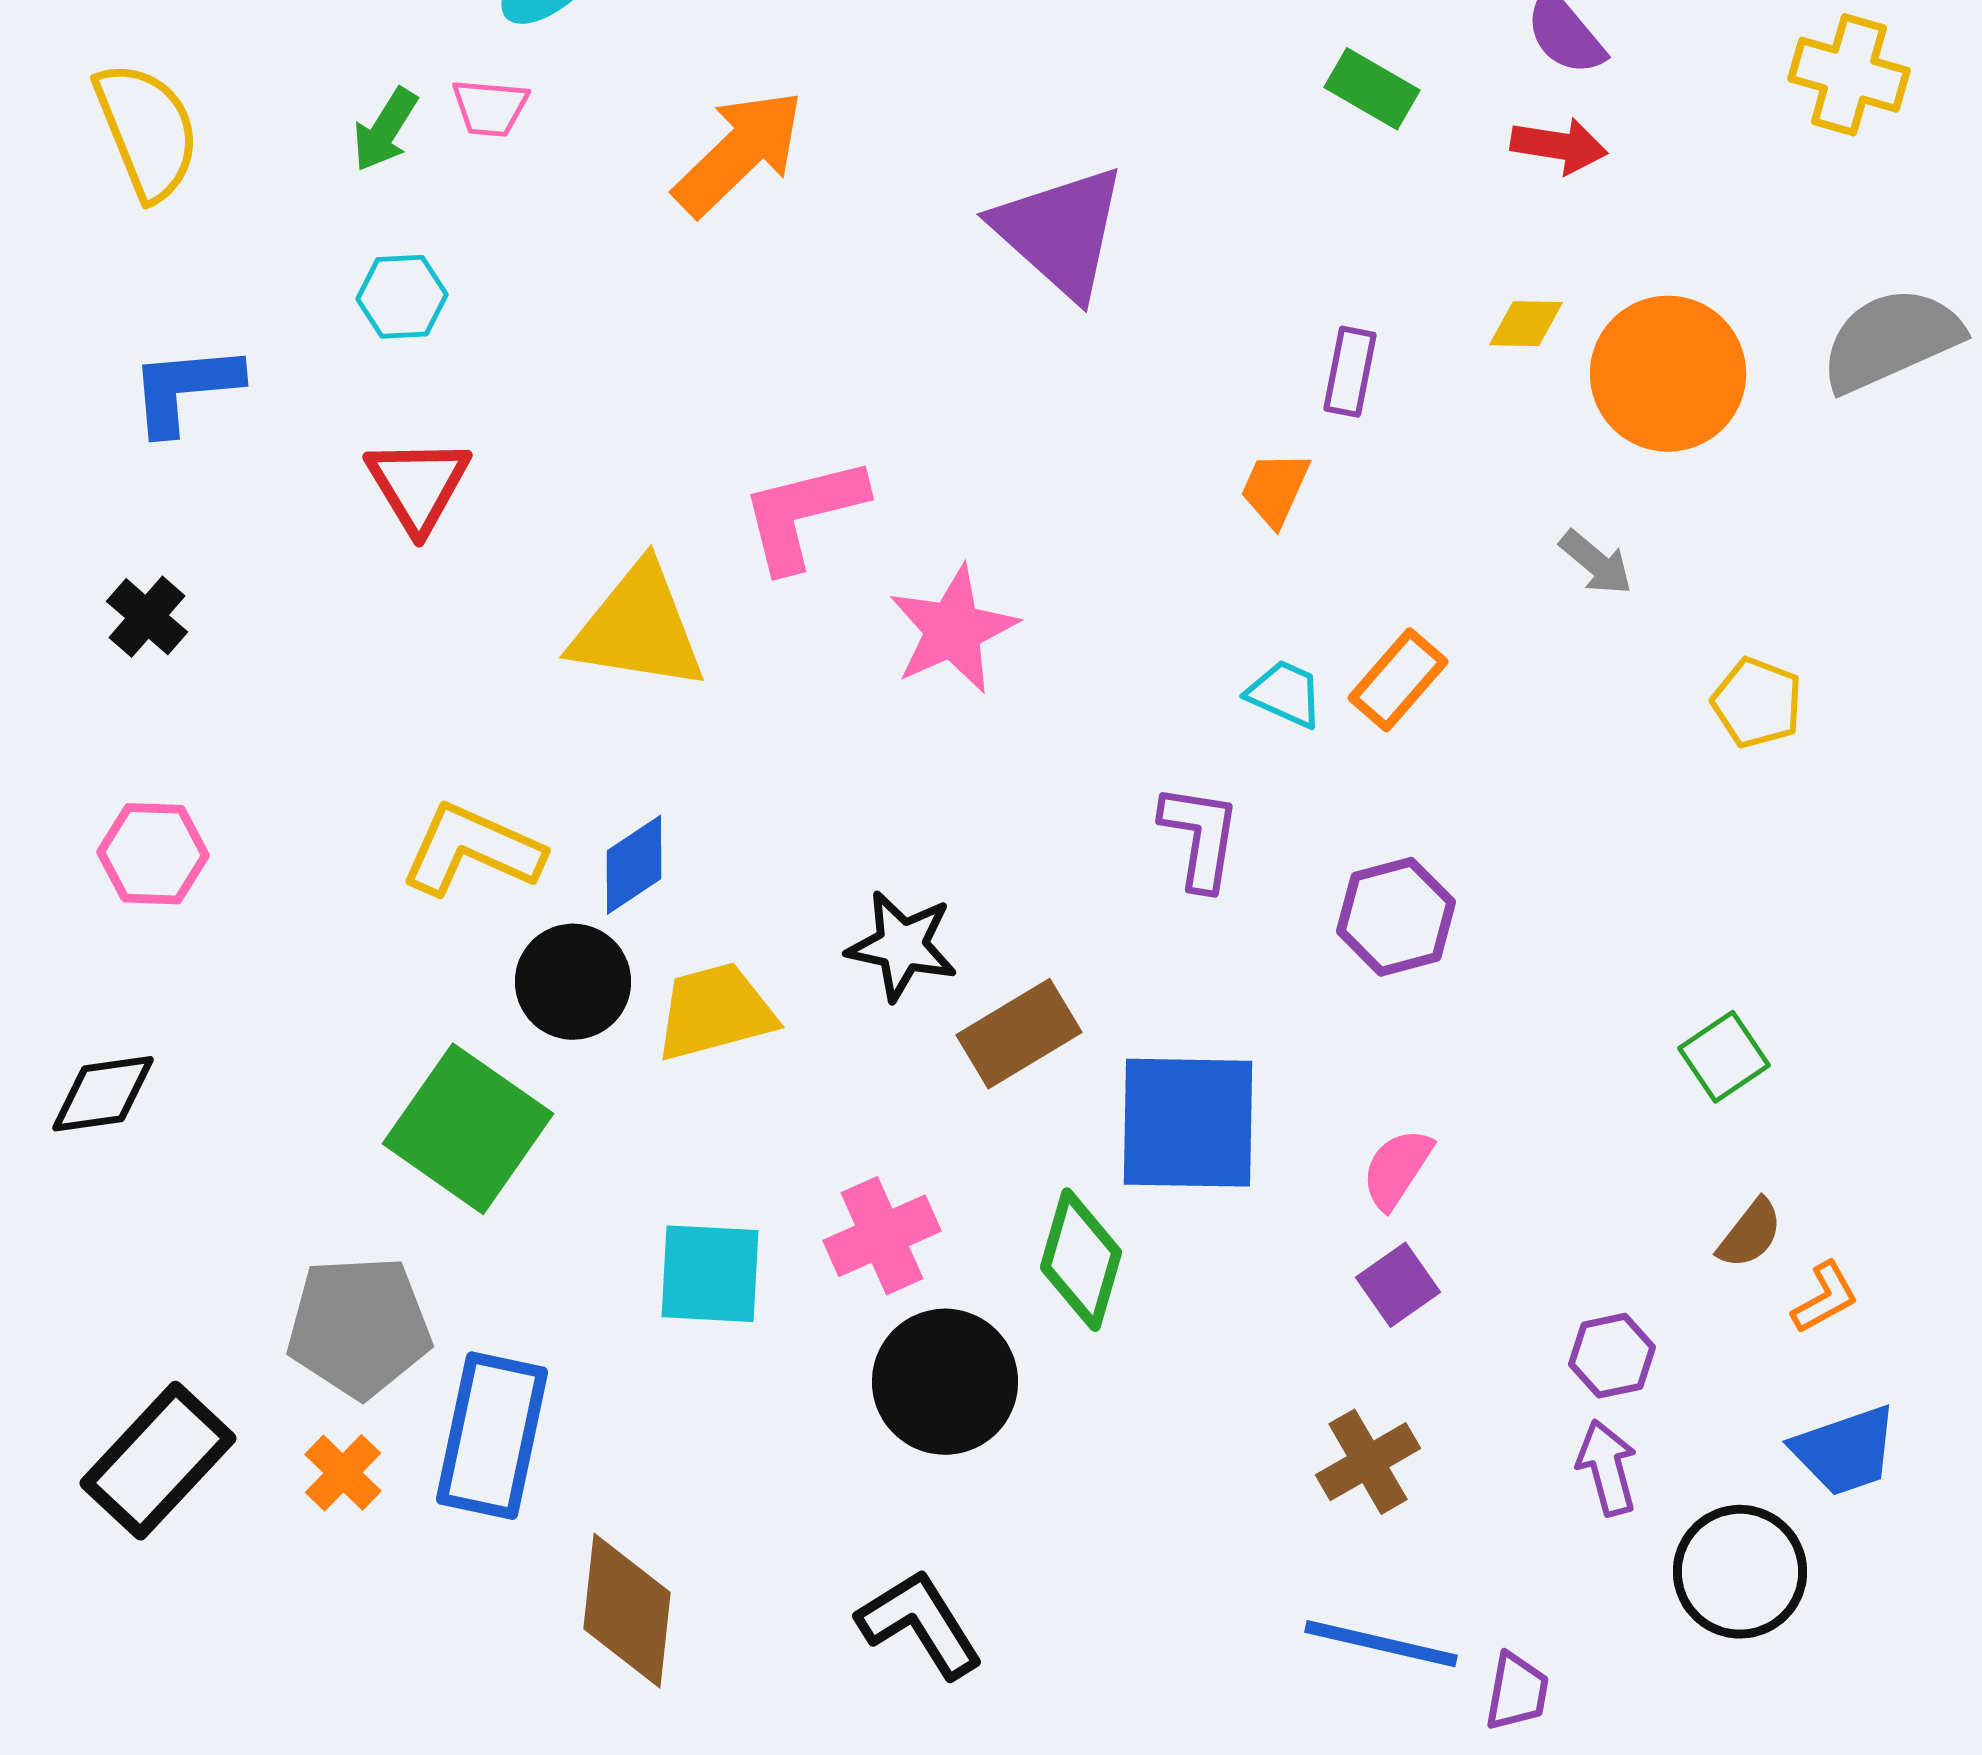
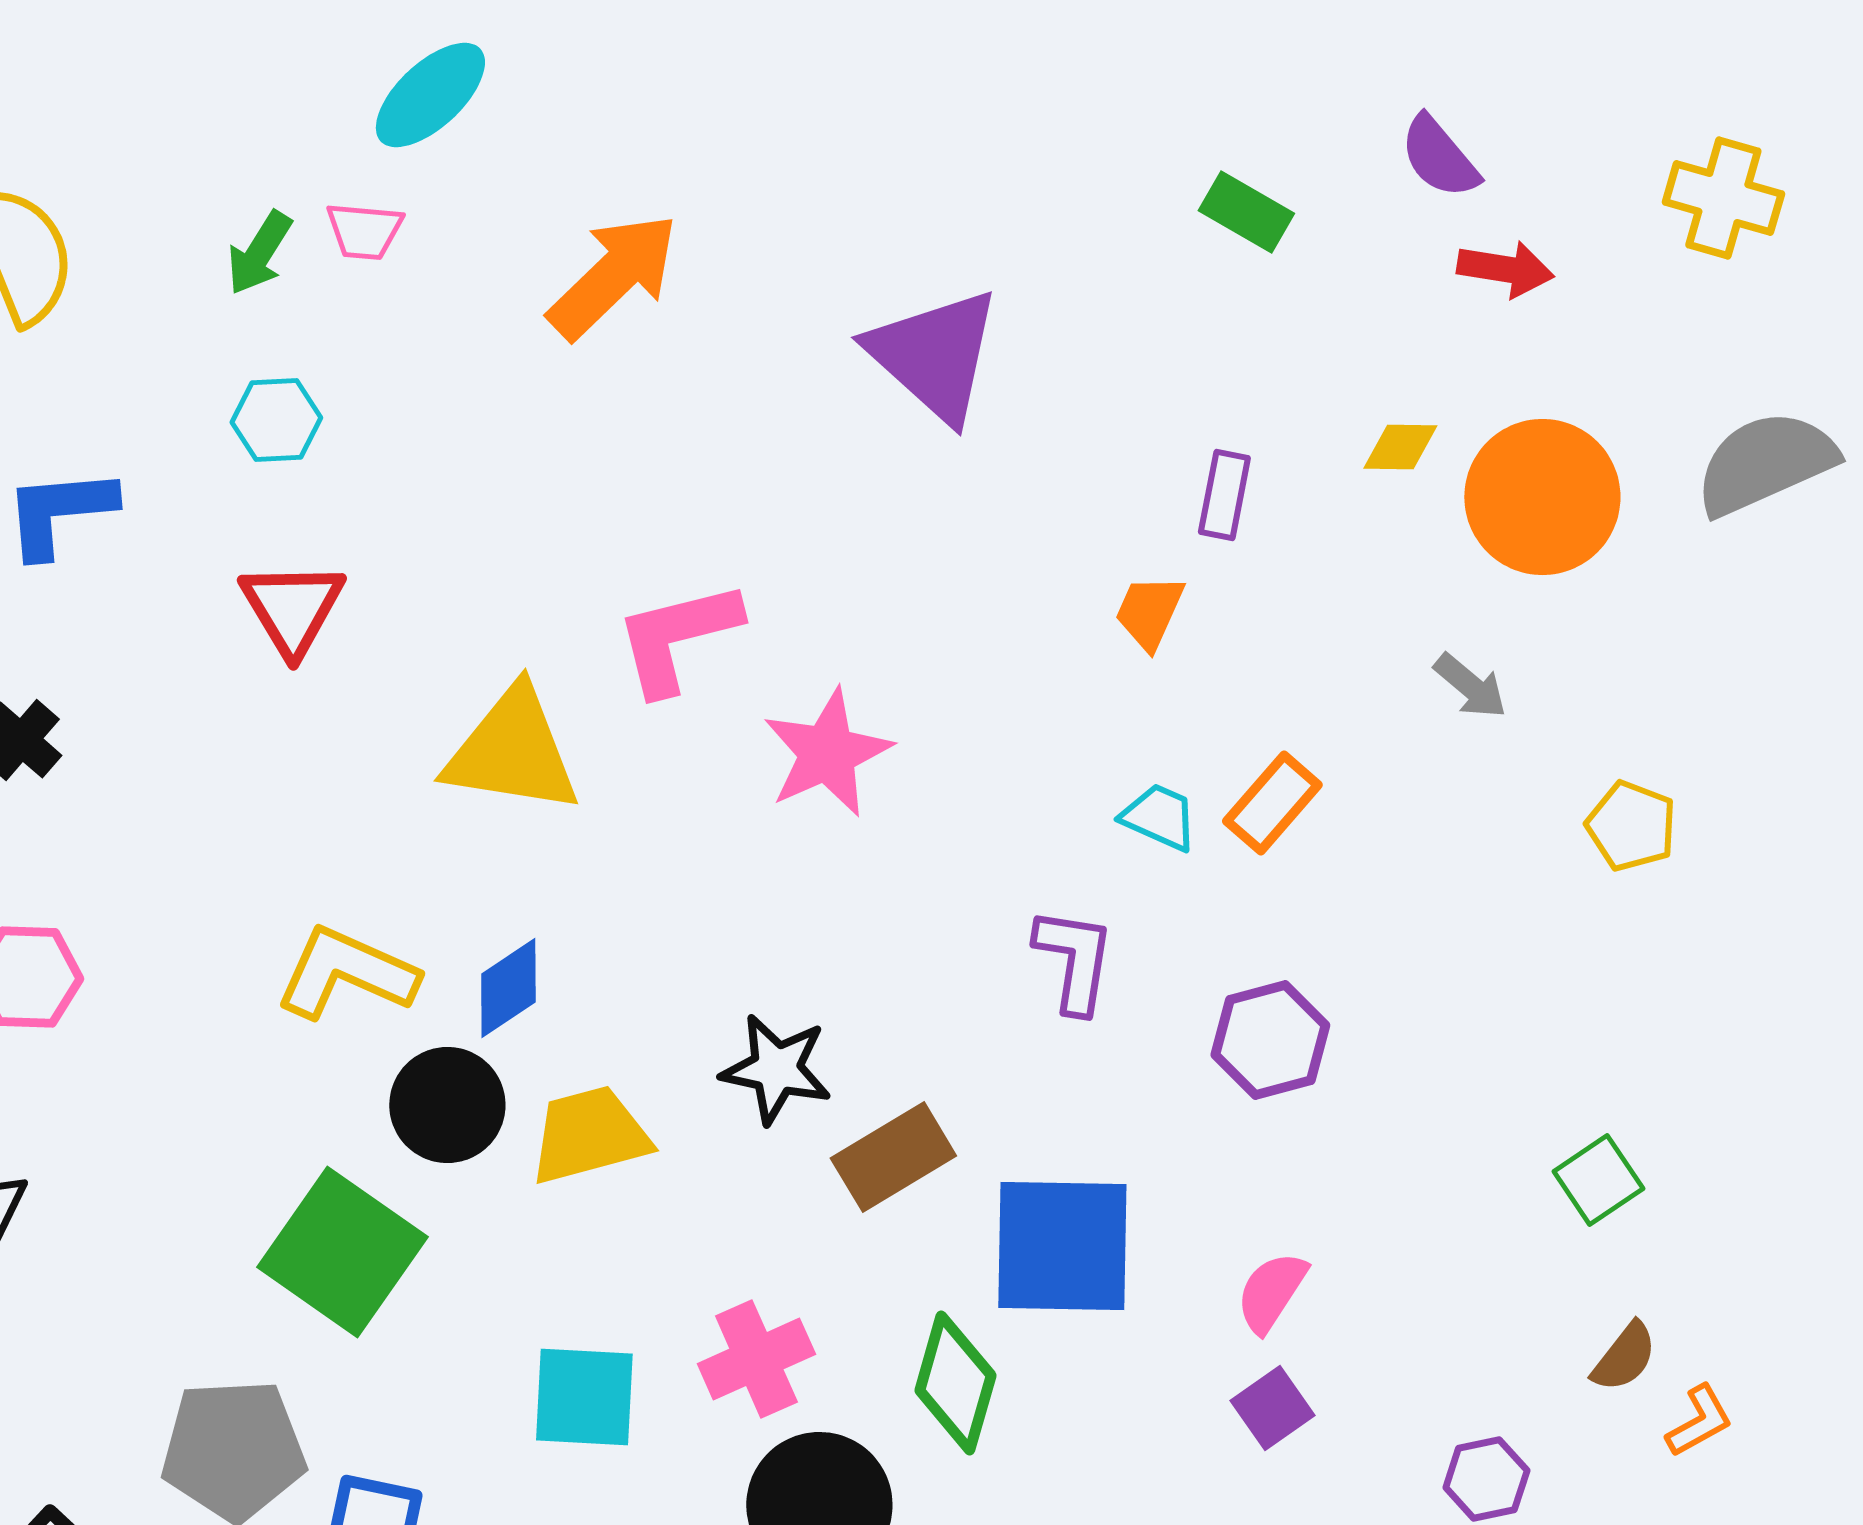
red arrow: (1559, 146) -> (1505, 269), moved

